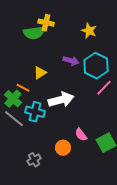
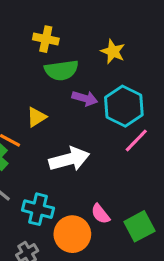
green semicircle: (34, 33) -> (61, 70), moved
cyan cross: (35, 112) -> (38, 209), moved
orange circle: (63, 148) -> (72, 234), size x1.5

